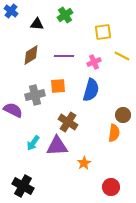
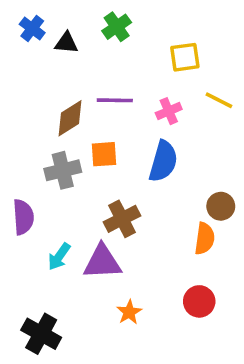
blue cross: (11, 11) -> (32, 28), moved
brown diamond: (31, 55) -> (70, 118), moved
purple semicircle: (13, 110) -> (23, 217), moved, turned 60
brown cross: (68, 122) -> (122, 219), turned 30
orange star: (84, 163) -> (129, 312), moved
red circle: (111, 187) -> (199, 301), moved

